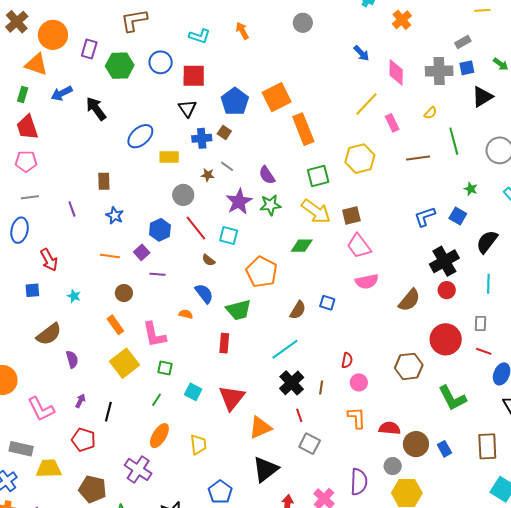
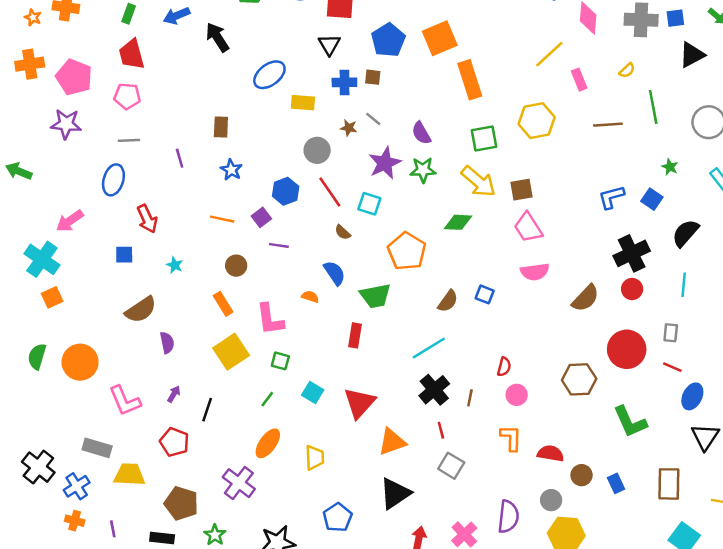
brown square: (224, 132) -> (373, 77), turned -32
brown circle: (416, 444) -> (582, 475), size x0.7

